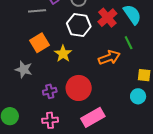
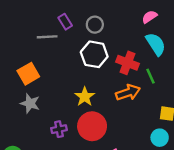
red cross: (107, 18) -> (127, 63), moved, turned -30
orange square: (40, 43) -> (28, 74), moved
yellow star: (63, 54) -> (85, 97), moved

